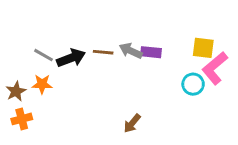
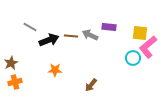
purple rectangle: (151, 52) -> (109, 27), moved
gray line: (43, 55) -> (30, 27), moved
orange star: (42, 84) -> (55, 70), moved

